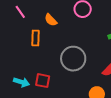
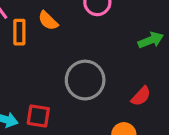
orange rectangle: (36, 38) -> (19, 32), moved

